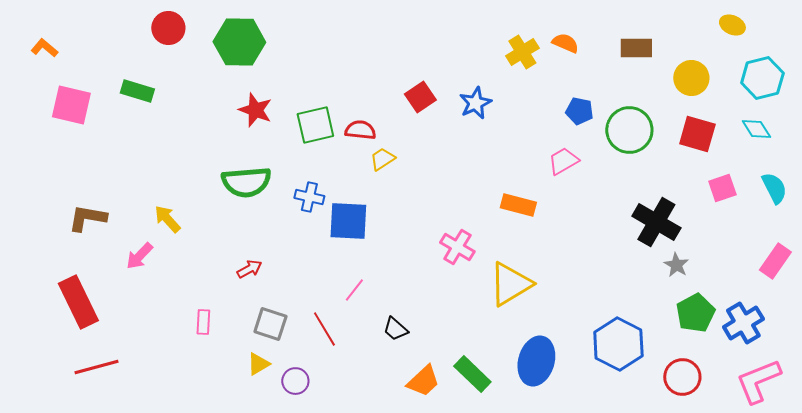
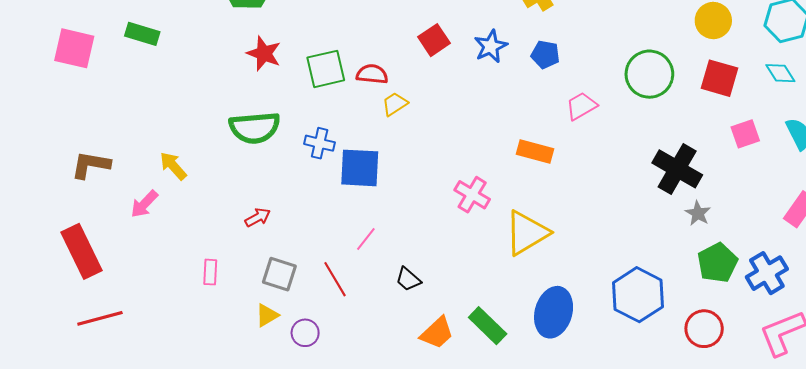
blue pentagon: (579, 111) -> (545, 55), moved

